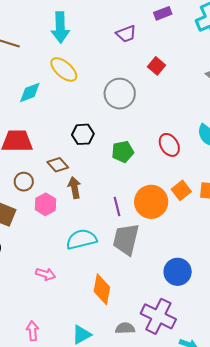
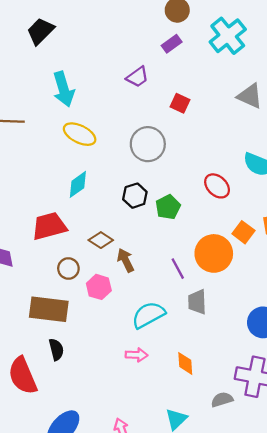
cyan diamond: (30, 92) -> (78, 184), moved
black hexagon: (83, 134) -> (135, 196), moved
gray trapezoid: (126, 239) -> (197, 302), size x0.7
pink arrow: (46, 274) -> (137, 355), moved
orange diamond: (102, 289) -> (185, 363), size x0.7

